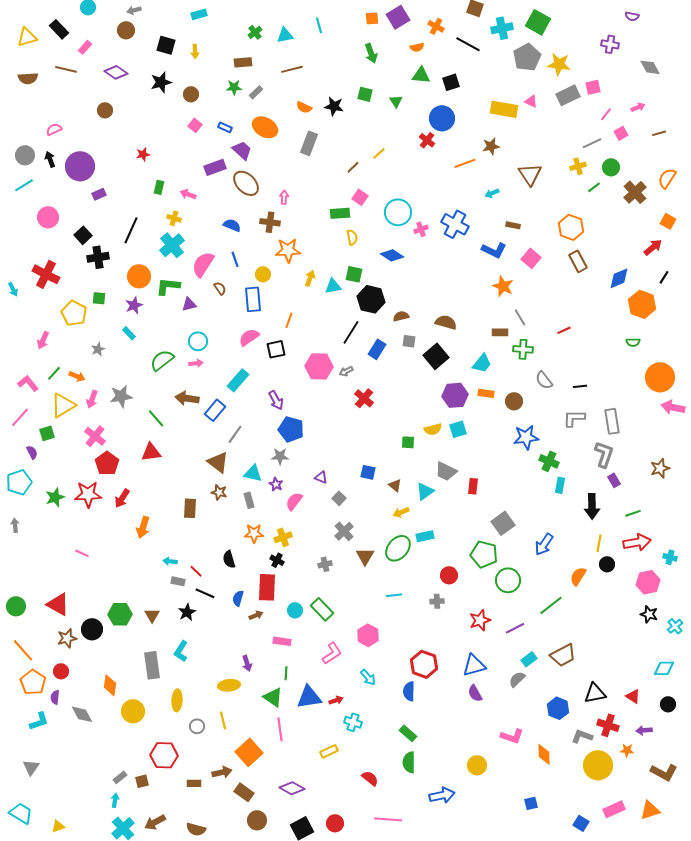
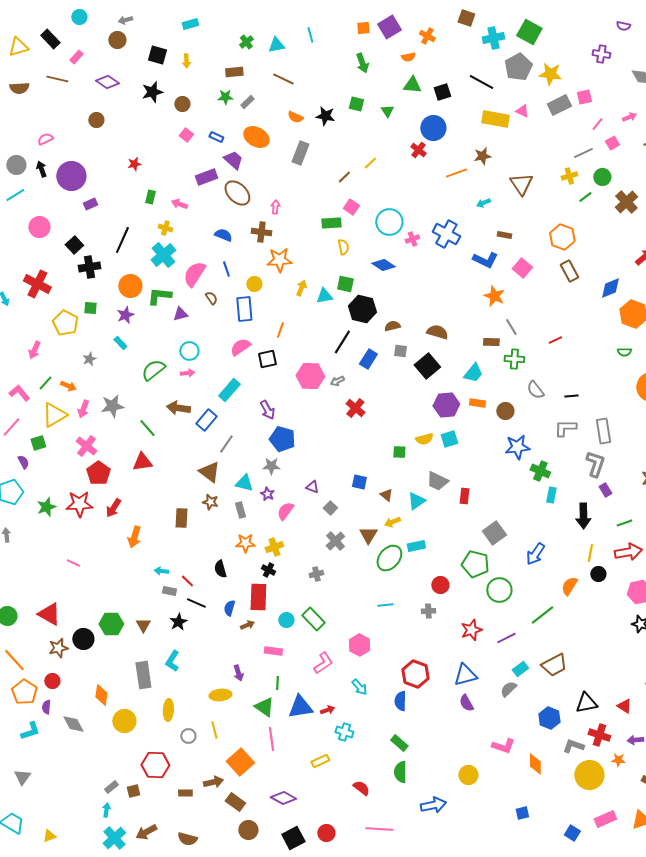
black line: (468, 44) -> (481, 82), moved
brown line: (292, 69) -> (283, 79), turned 40
brown triangle: (365, 556) -> (368, 535), moved

